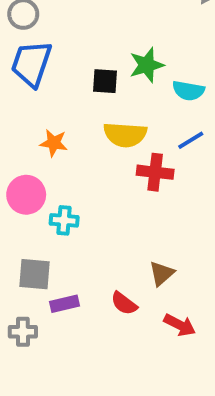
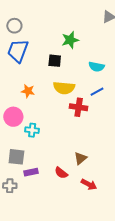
green star: (147, 65) -> (70, 40), moved

